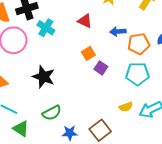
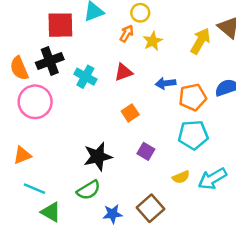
red triangle: (85, 21) -> (123, 72), turned -42
cyan cross: (46, 28) -> (85, 77), moved
purple square: (101, 68) -> (146, 151), moved
black star: (44, 77) -> (98, 157), moved, turned -30

